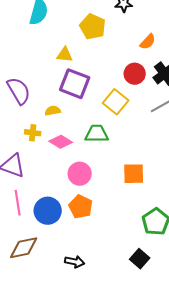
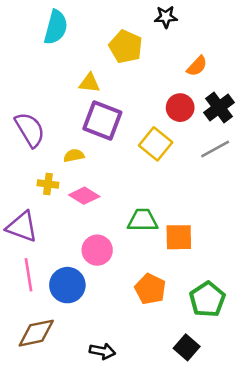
green trapezoid: (97, 134) -> (143, 220), moved
pink circle: (80, 174) -> (97, 250), moved
orange pentagon: (81, 207) -> (150, 289), moved

